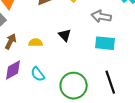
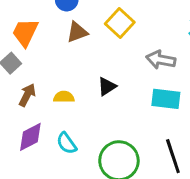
black triangle: (65, 35) -> (107, 86), turned 40

